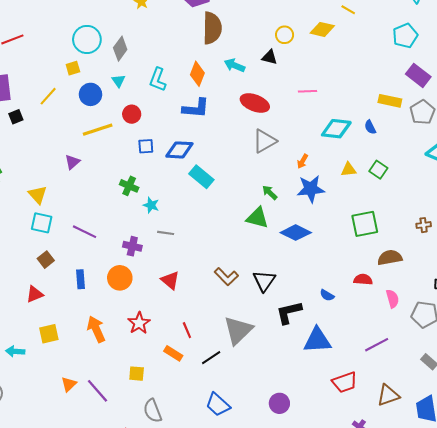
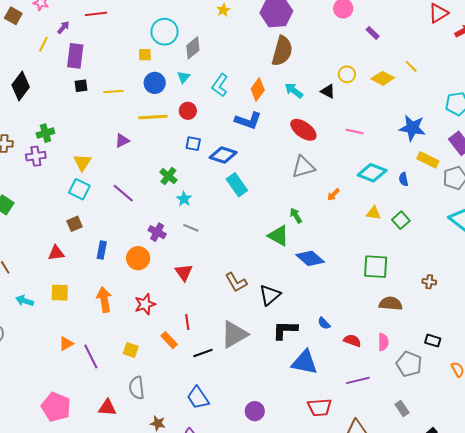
yellow line: (48, 96) -> (114, 91), moved, turned 30
blue star: (311, 189) -> (412, 128), moved
purple line: (84, 232) -> (123, 193), moved
red semicircle: (363, 279) -> (352, 341), moved

